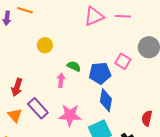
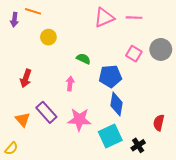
yellow circle: (45, 45) -> (48, 37), moved
pink square: (123, 61) -> (134, 54), moved
green semicircle: (74, 66) -> (83, 59), moved
red arrow: (17, 87) -> (26, 78), moved

